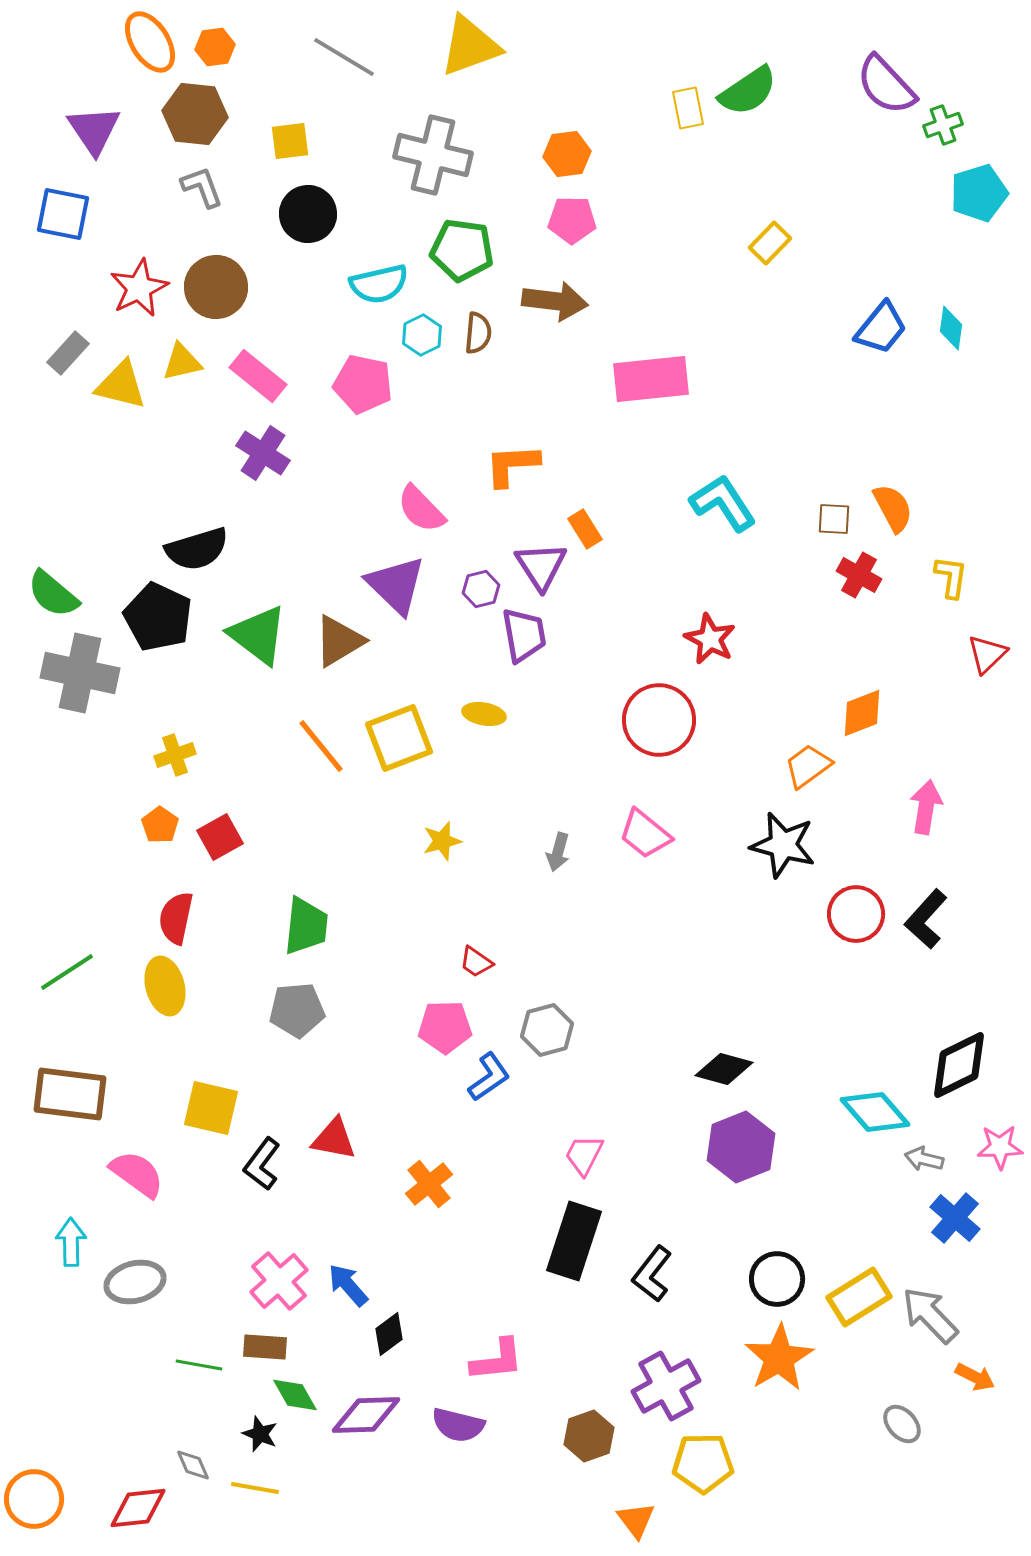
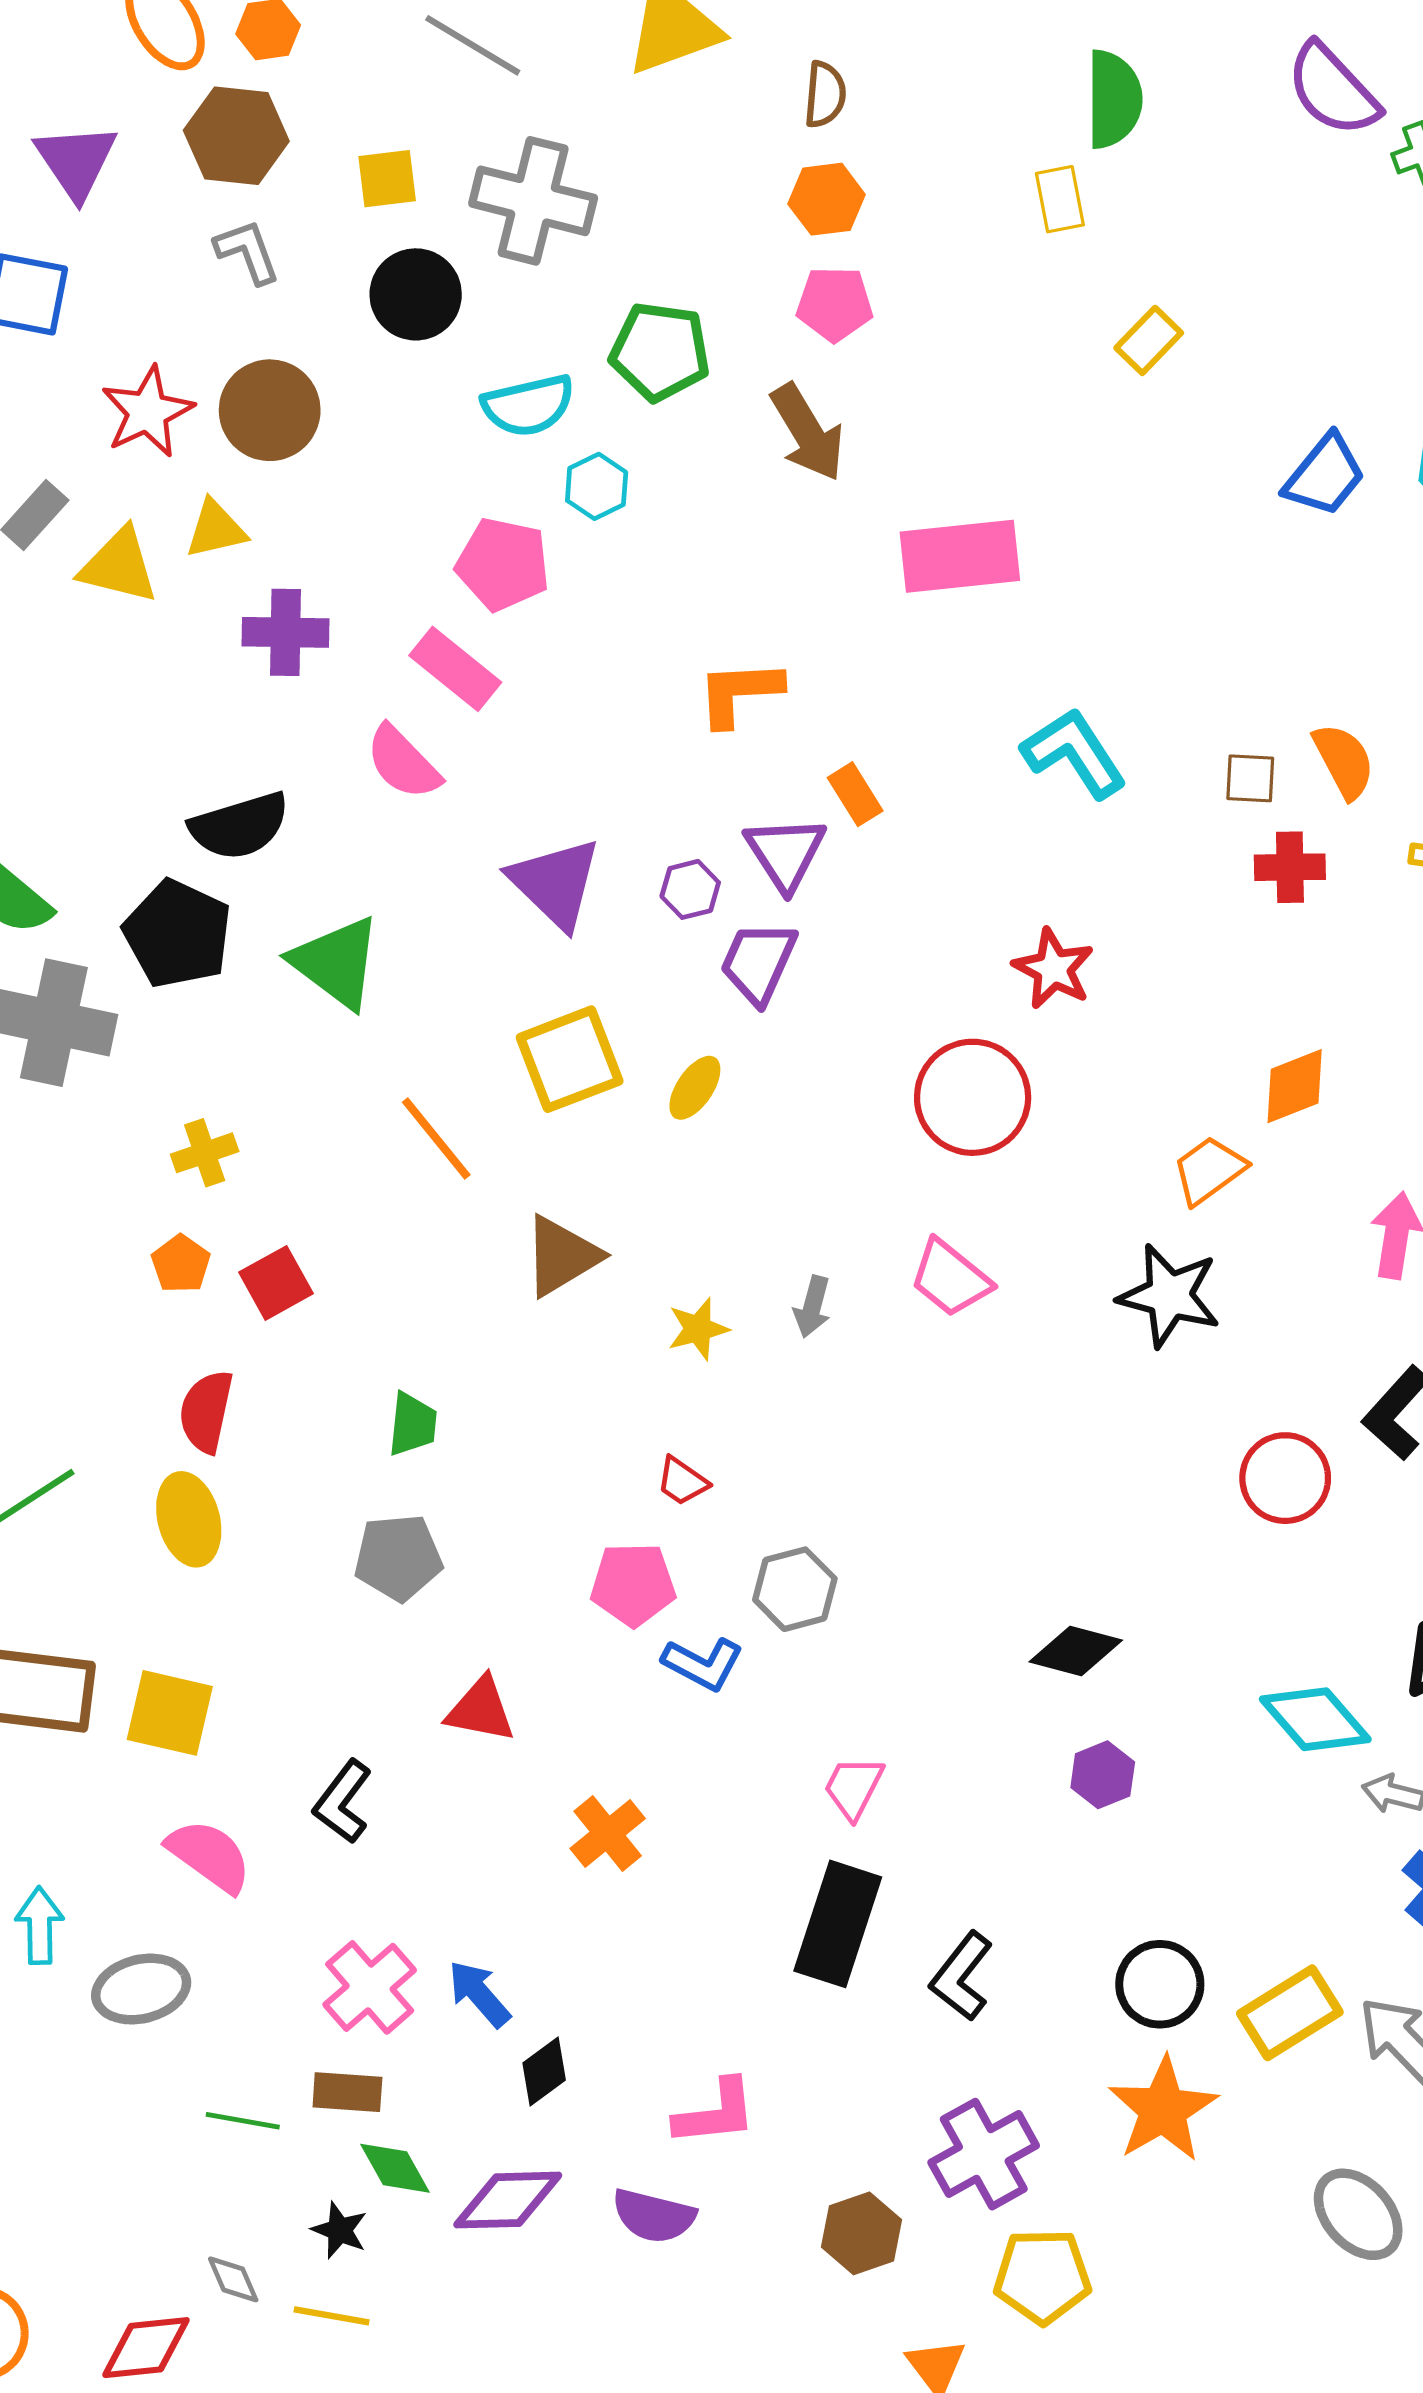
green semicircle: (748, 91) -> (1114, 99), turned -56
yellow rectangle: (688, 108) -> (1060, 199), moved
gray cross: (433, 155) -> (533, 201), moved
brown arrow: (555, 301) -> (808, 432), turned 52
brown semicircle: (478, 333) -> (825, 94), moved
pink rectangle: (258, 376) -> (455, 669), moved
purple cross: (263, 453) -> (286, 632), moved, turned -32
pink semicircle: (421, 509) -> (403, 762), moved
red cross: (859, 575) -> (1290, 867), turned -30
purple trapezoid: (524, 635) -> (758, 962), turned -146
brown triangle: (339, 641) -> (562, 1256), moved
yellow ellipse: (484, 714) -> (695, 1088), turned -66
yellow square: (399, 738) -> (570, 1059), moved
yellow star: (442, 841) -> (698, 1329), moved
red circle: (856, 914) -> (1285, 1478), moved
green trapezoid: (306, 926) -> (412, 1424), size x0.7
blue L-shape: (489, 1077) -> (703, 1664), turned 63
yellow square: (211, 1108) -> (170, 1713), moved
red triangle: (334, 1139) -> (481, 1710), moved
purple hexagon: (741, 1147) -> (1103, 1775), size x0.6
pink semicircle: (137, 1174) -> (209, 1856), moved
gray ellipse: (902, 1424) -> (1358, 2214), size x1.5

